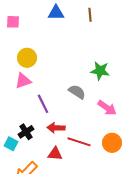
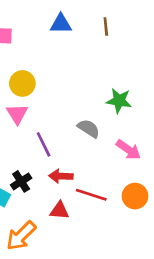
pink triangle: (23, 81) -> (17, 114), turned -42

